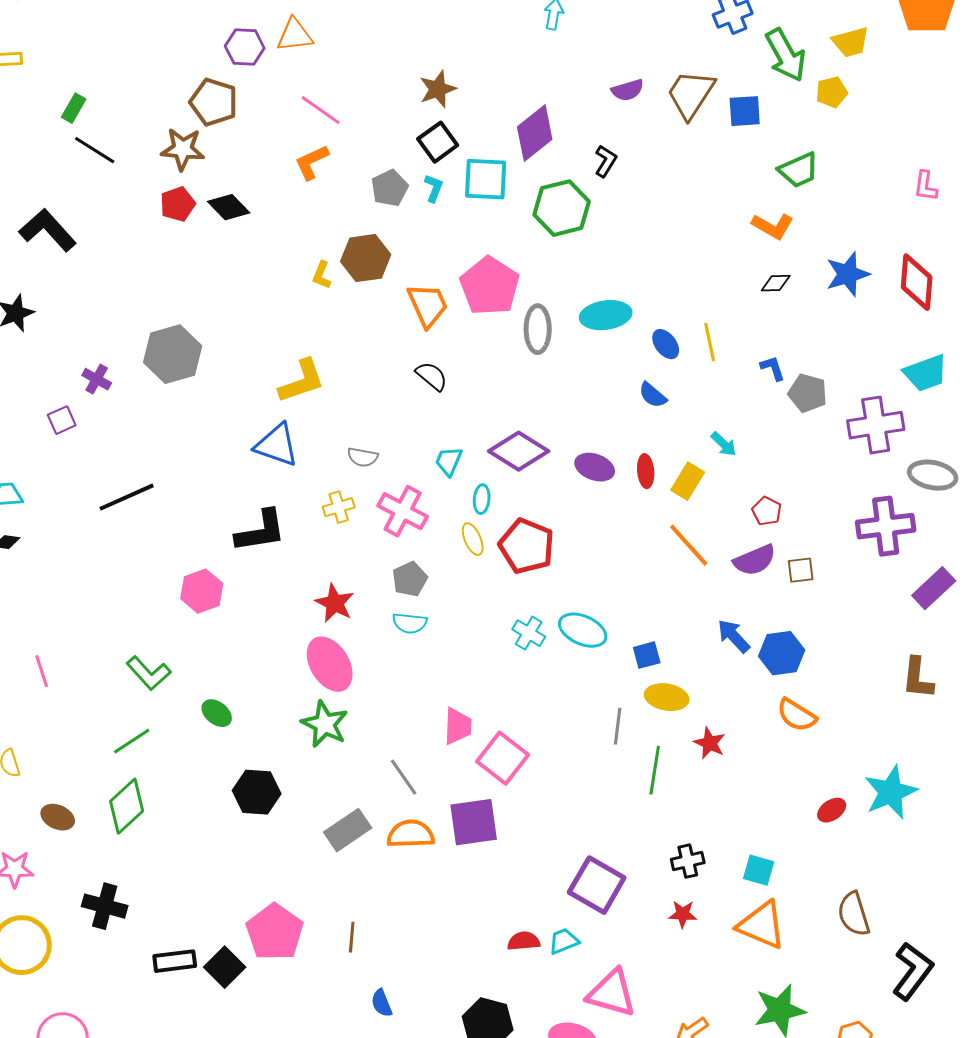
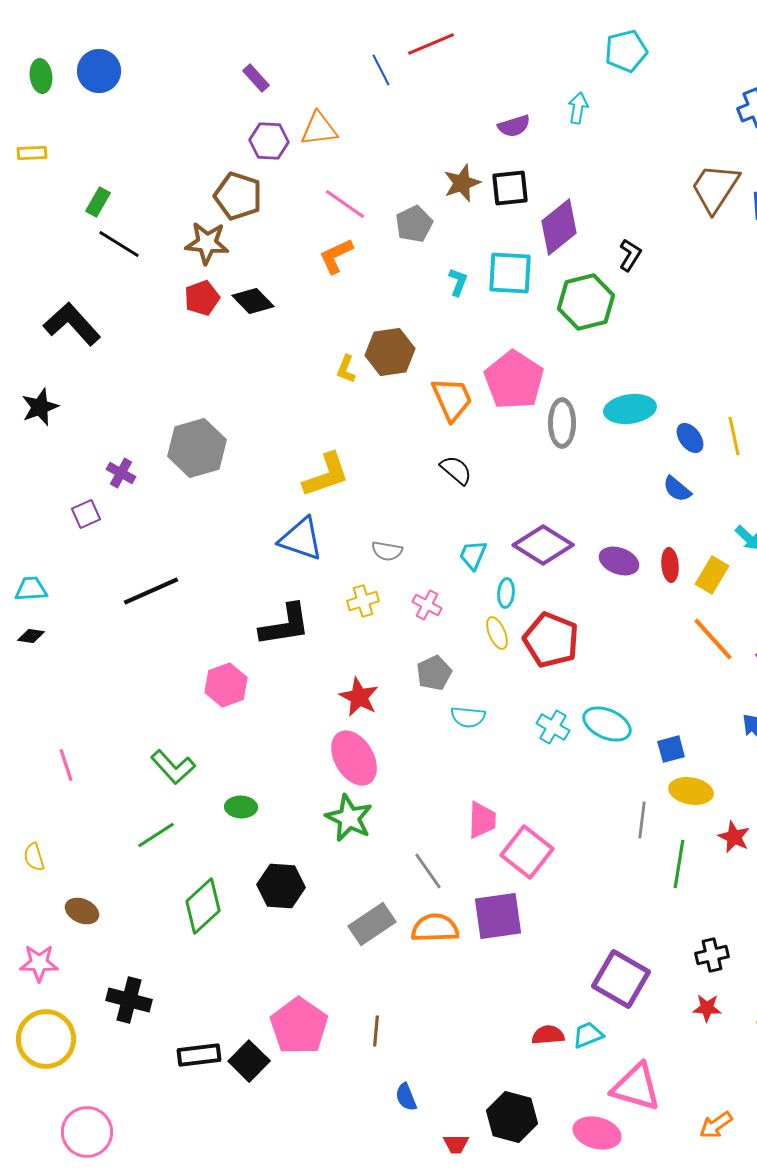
purple semicircle: (628, 90) -> (514, 126), moved
black square: (438, 142) -> (510, 188), moved, turned 30
gray pentagon: (390, 188) -> (414, 224), moved
pink cross: (403, 511) -> (427, 605), size x0.6
cyan semicircle: (410, 623) -> (468, 717), moved
green ellipse: (217, 713) -> (241, 807), turned -36
green diamond: (127, 806) -> (203, 906), moved

